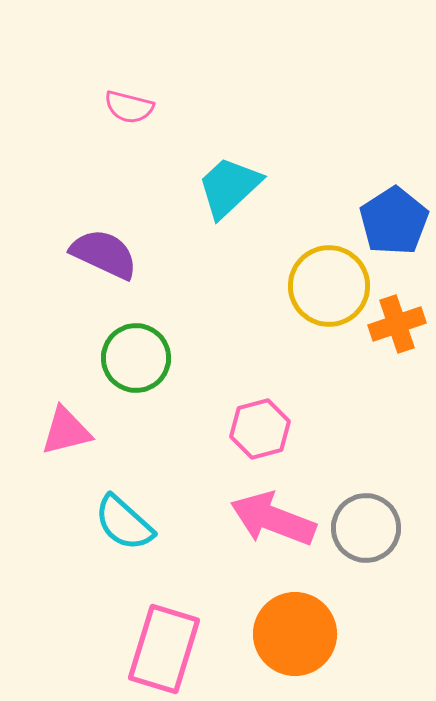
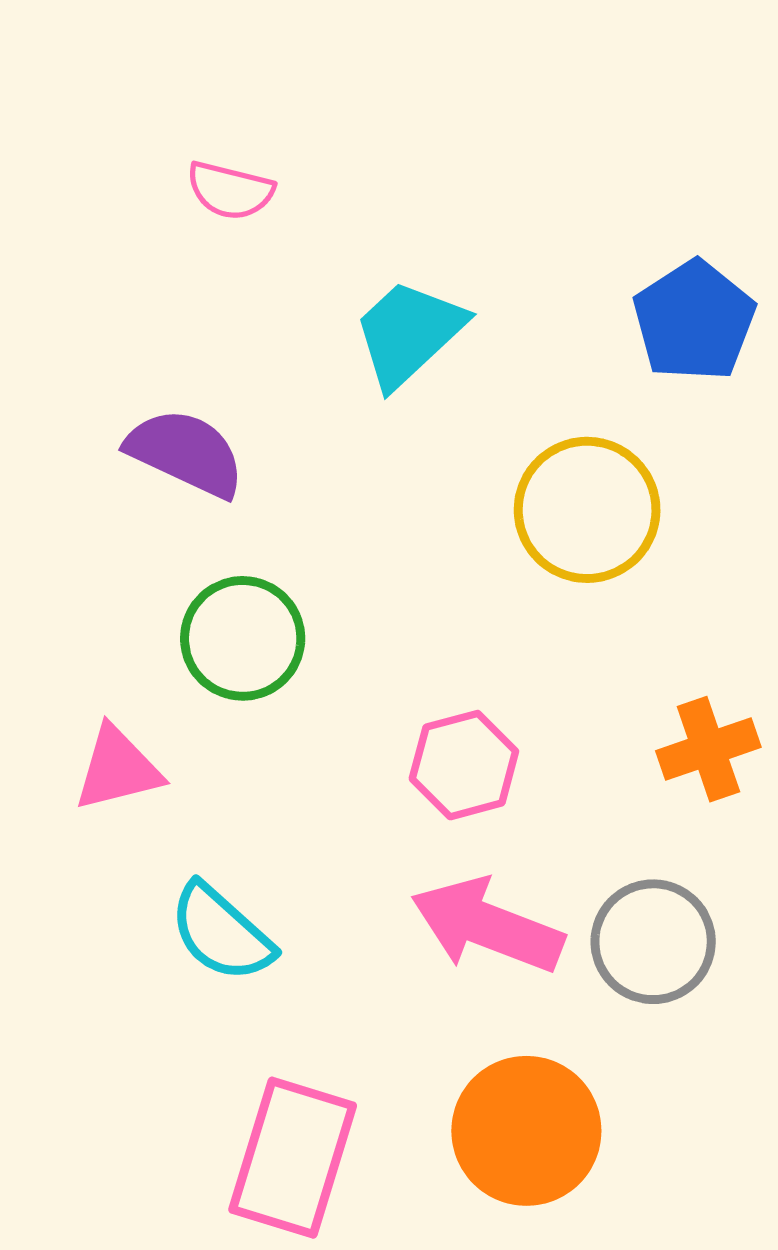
blue pentagon: (394, 221) -> (694, 321), moved
orange cross: (397, 324) -> (708, 749), moved

